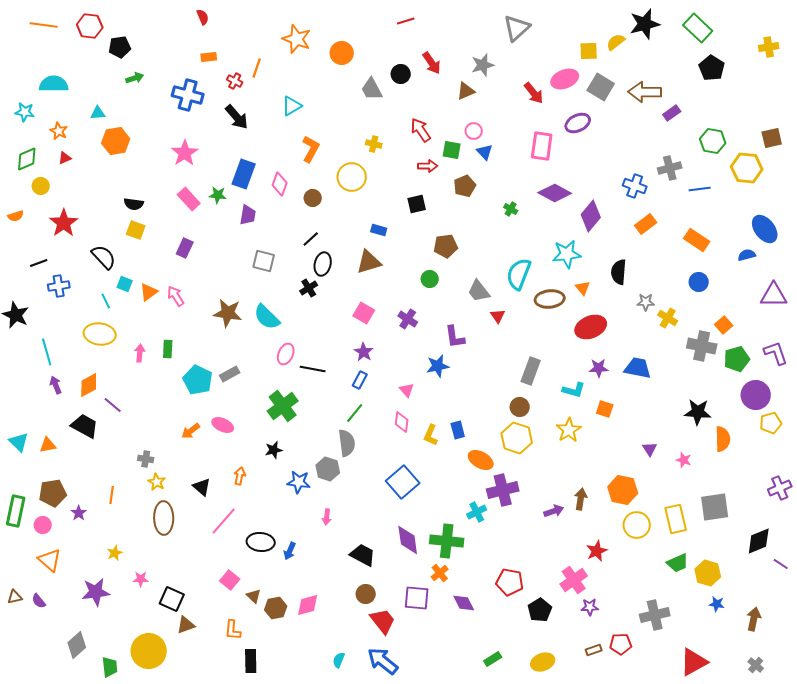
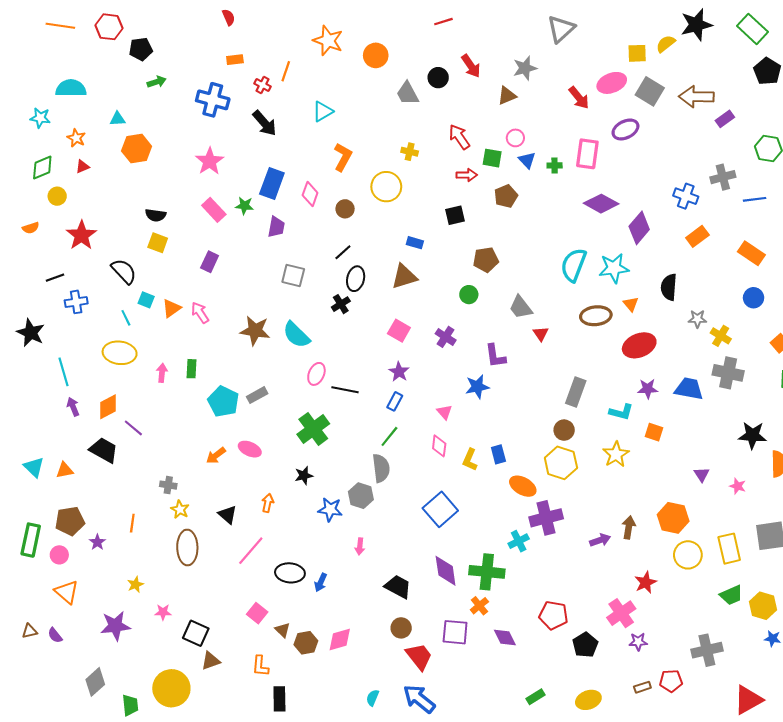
green cross: (511, 209) -> (555, 165), moved, turned -32
cyan semicircle: (519, 274) -> (574, 265), moved
gray cross: (702, 346) -> (728, 373), moved

